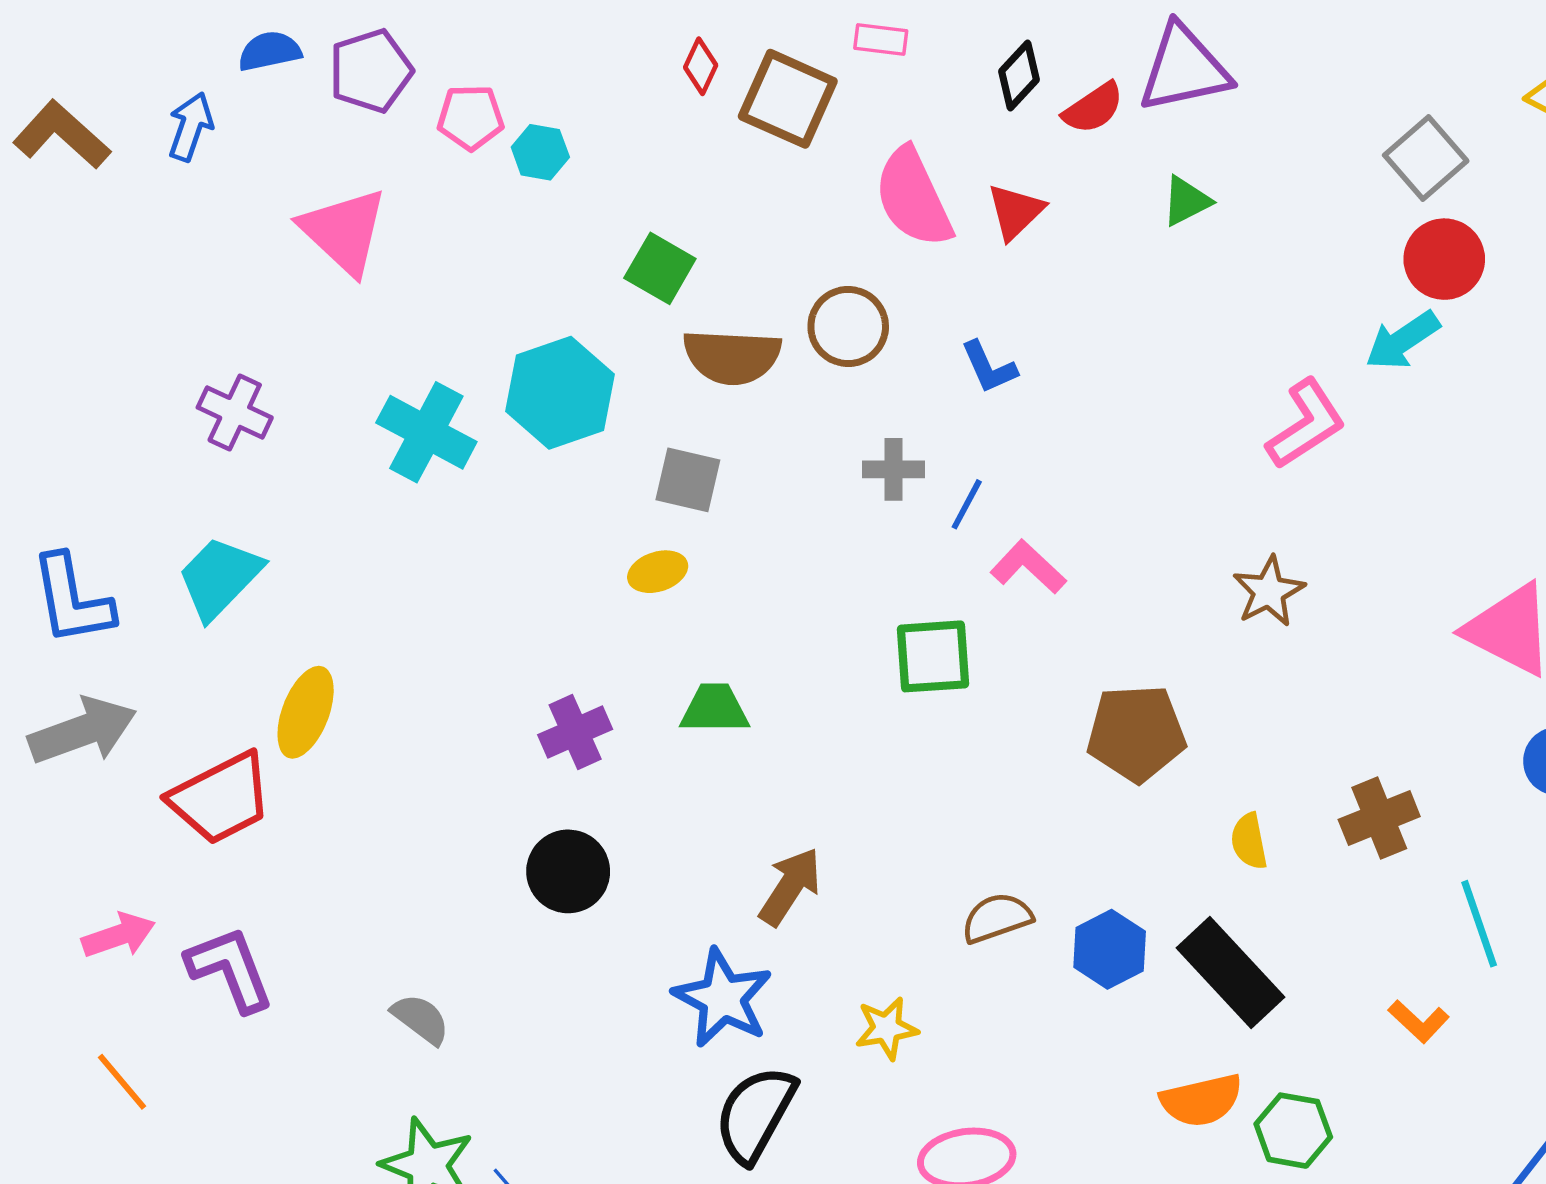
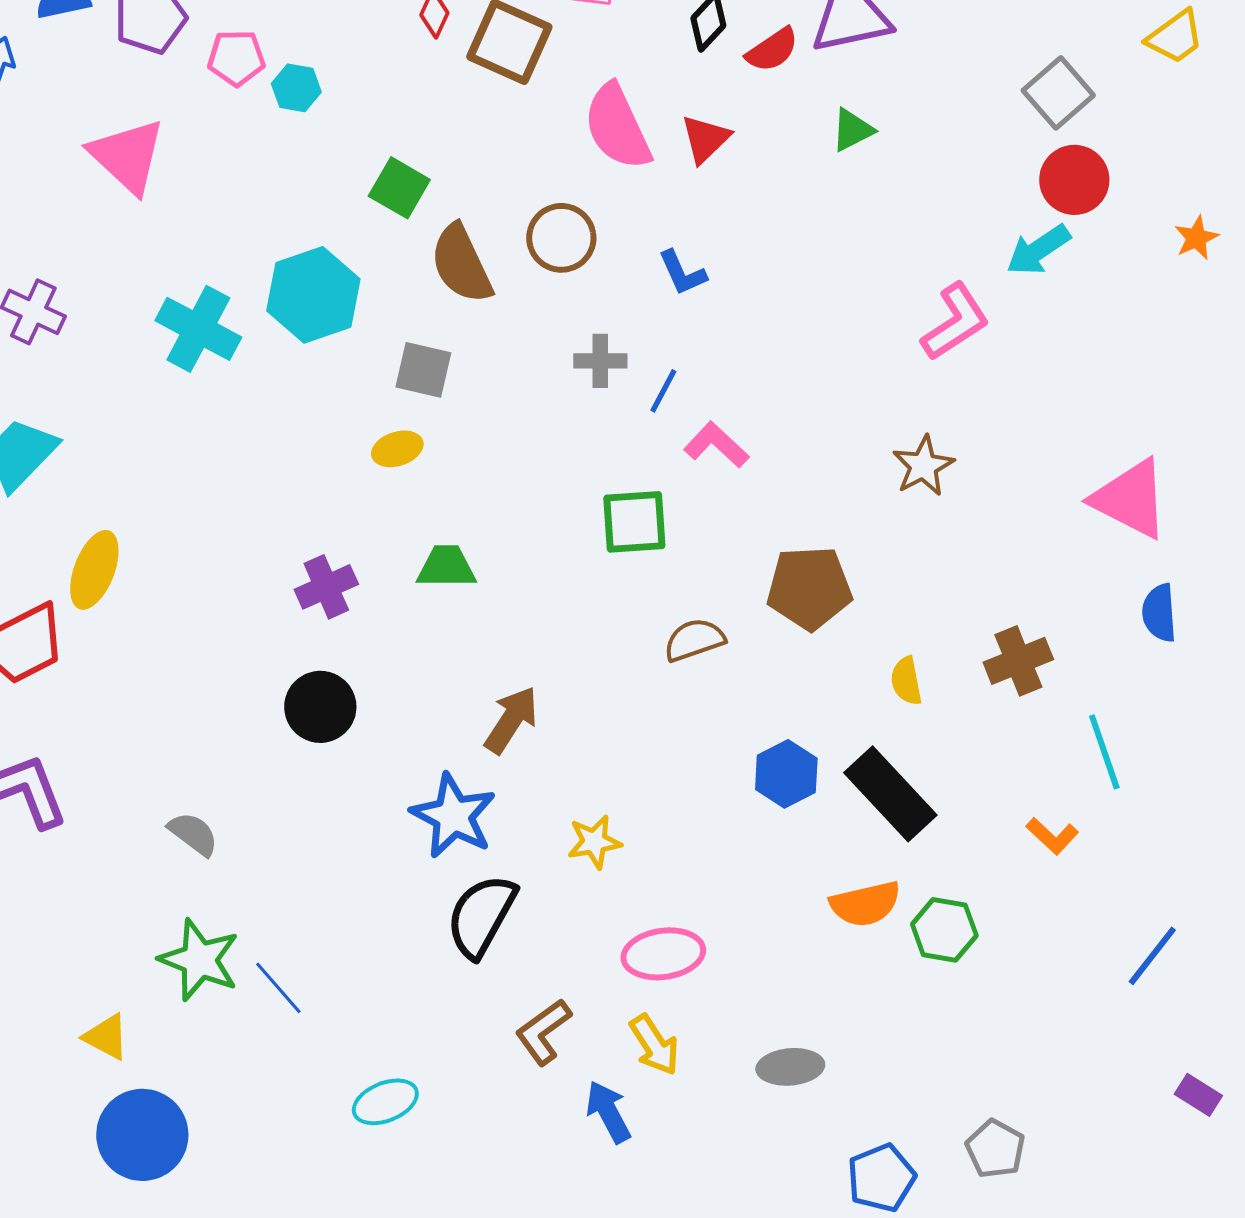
brown semicircle: (732, 357) -> (461, 264), turned 62
brown semicircle: (997, 918) -> (694, 640), moved

